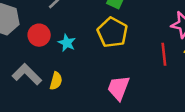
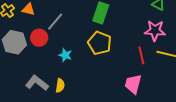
red circle: (39, 35) -> (39, 38), moved
pink trapezoid: (119, 88) -> (133, 84), moved

